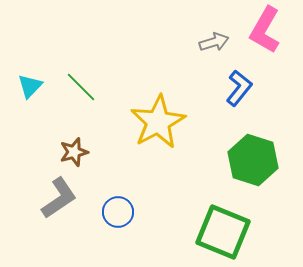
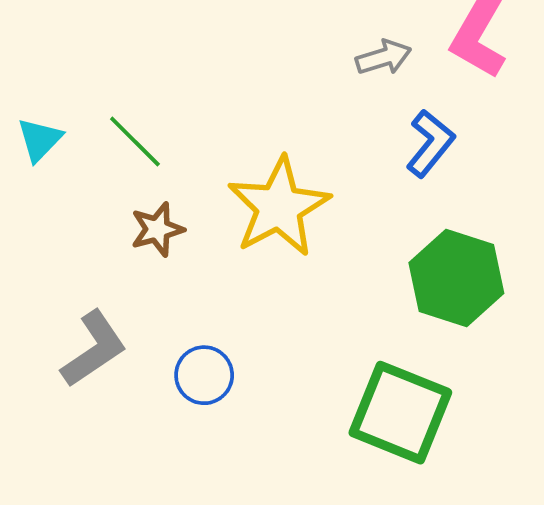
brown star: (74, 152) -> (157, 229), moved

